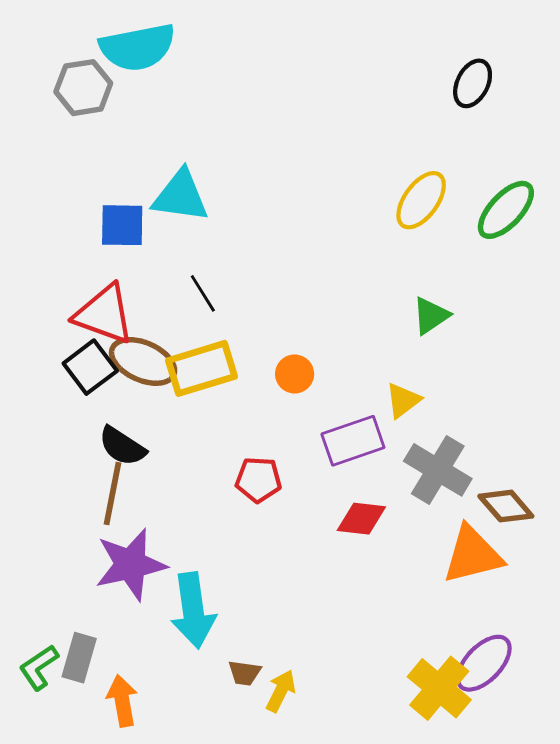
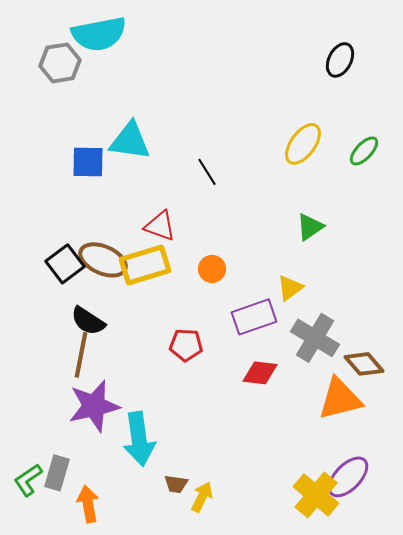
green ellipse: (506, 210) -> (364, 151), size x0.7
black line: (203, 293) -> (207, 172), moved
red triangle: (104, 314) -> (160, 226), moved, size x0.7

